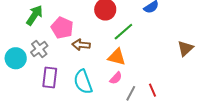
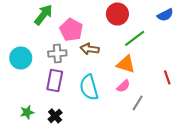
gray cross: (39, 49) -> (57, 53), moved, turned 30
red line: (153, 90) -> (167, 77), moved

